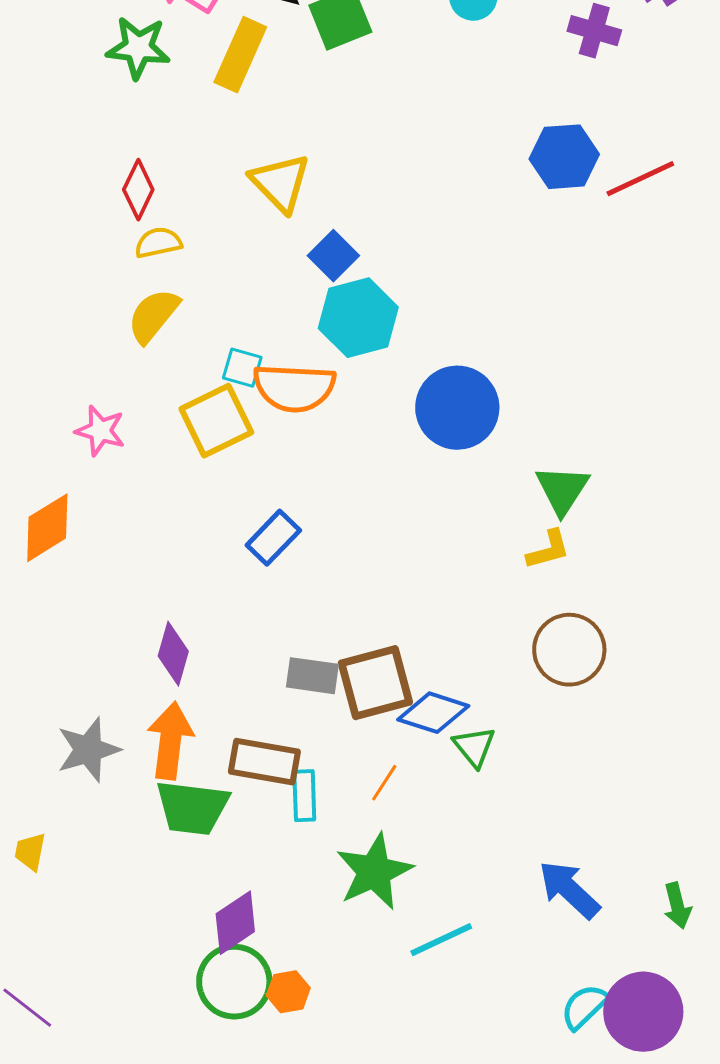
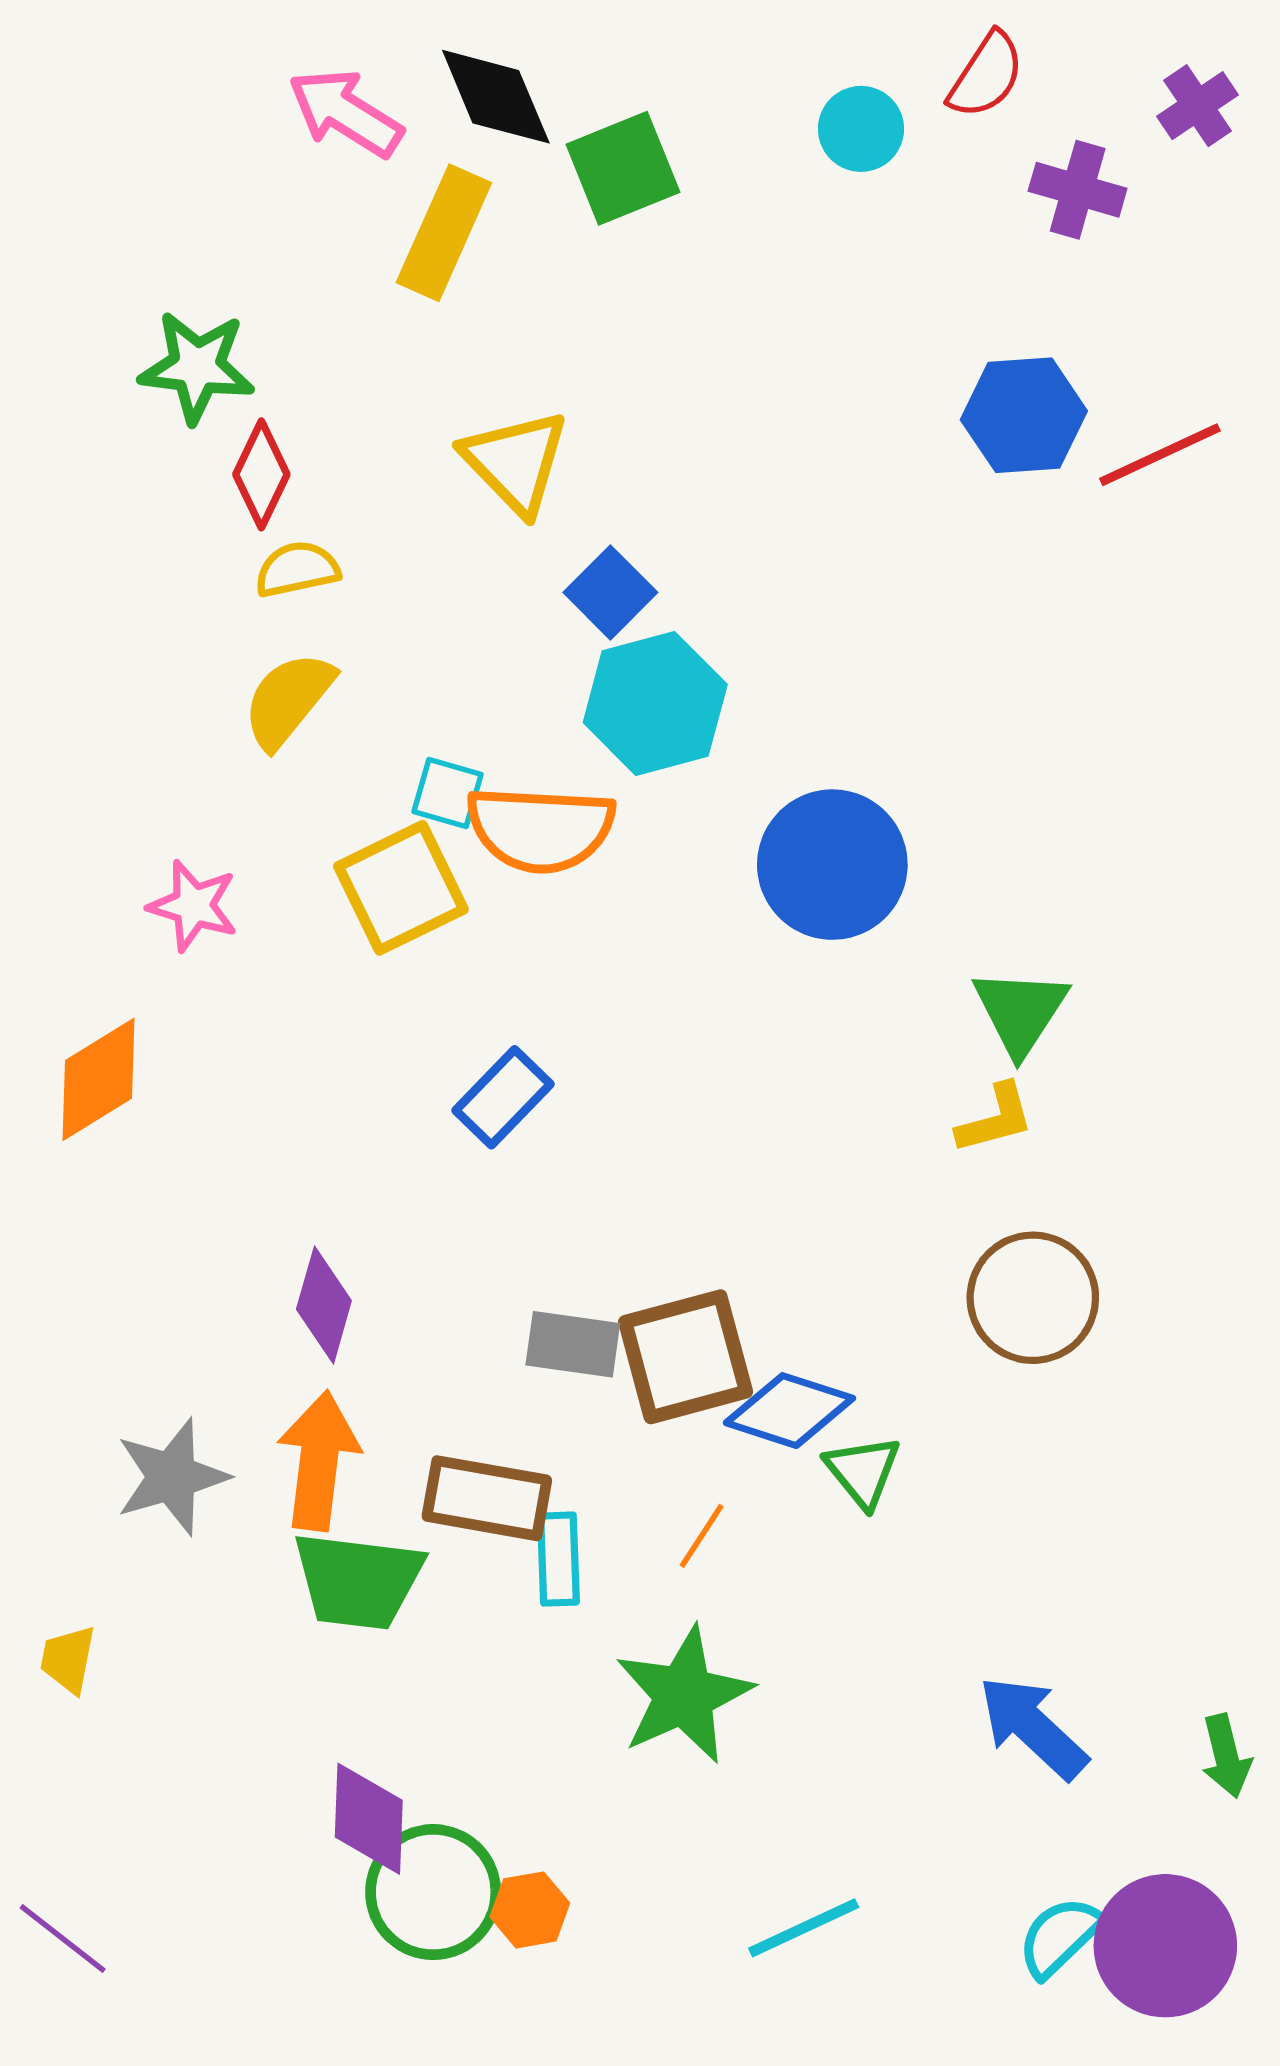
green star: (138, 48) -> (197, 367), moved
purple diamond: (235, 923) -> (369, 1819), moved, turned -54
cyan line: (441, 940) -> (804, 1928), moved

